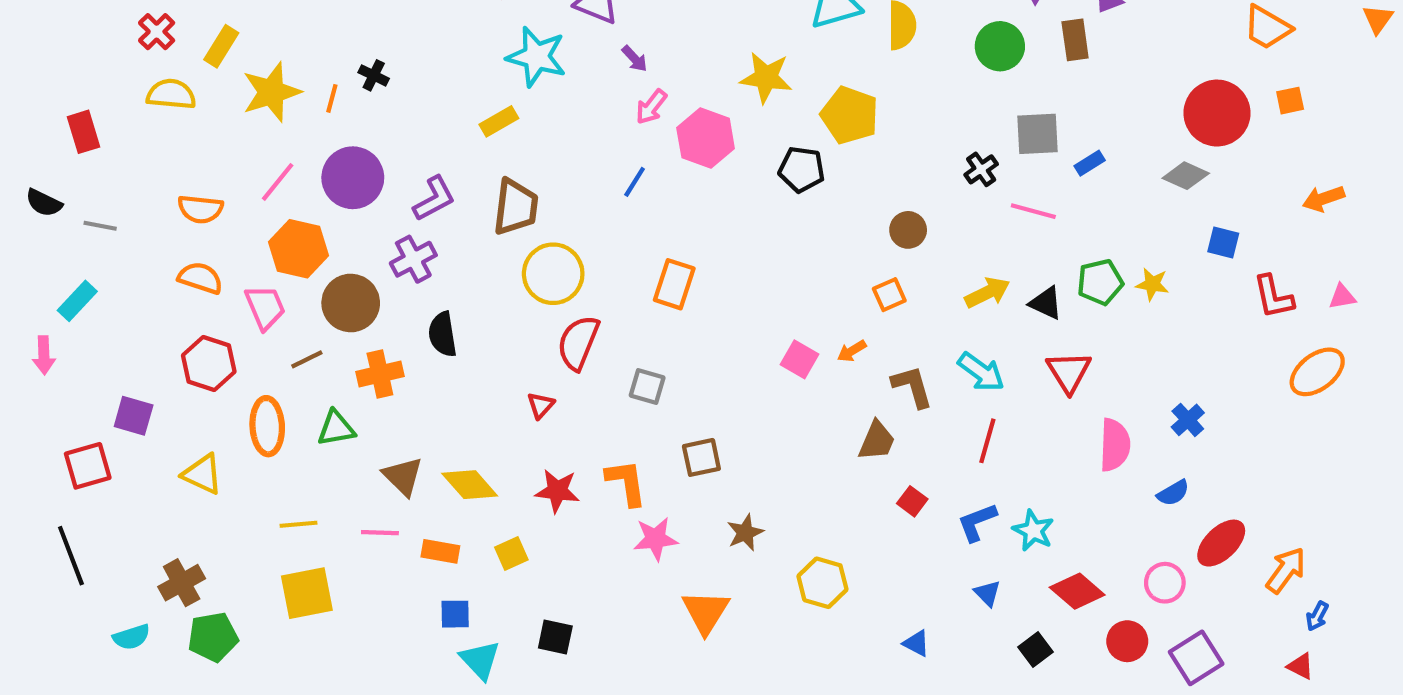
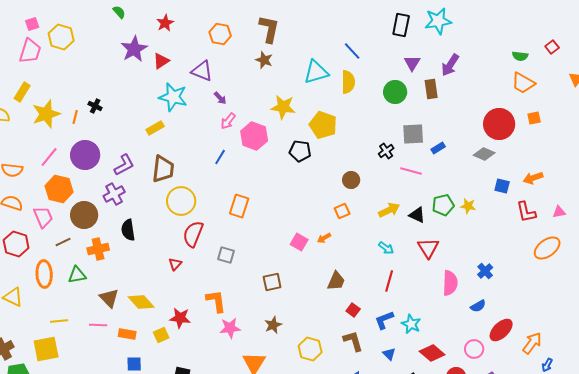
orange arrow: (1323, 199) -> (533, 178), moved
cyan arrow: (981, 372) -> (386, 248), size x0.7
brown L-shape: (912, 386) -> (353, 341), moved
brown square: (701, 457) -> (272, 282), moved
red star: (557, 491) -> (180, 318), moved
yellow square: (307, 593) -> (46, 349), moved

